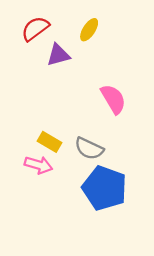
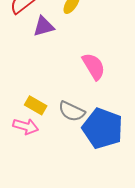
blue pentagon: (104, 188) -> (103, 128), moved

